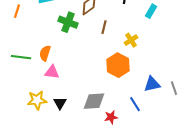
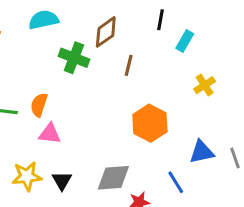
cyan rectangle: (151, 11) -> (185, 41), moved
yellow cross: (131, 40) -> (205, 85), moved

